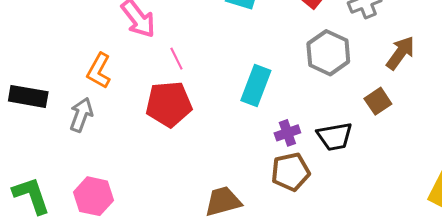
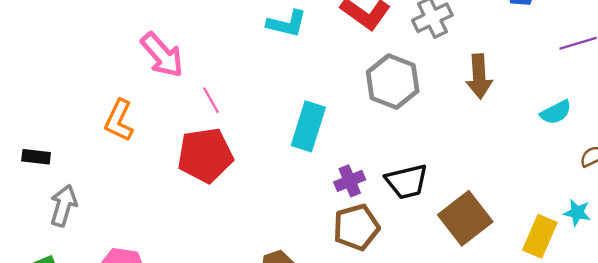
brown arrow: (400, 53) -> (479, 76), turned 144
black rectangle: (28, 96) -> (36, 157), size x0.6
brown square: (378, 101) -> (465, 218), moved, size x1.6
gray arrow: (81, 115) -> (63, 206), moved

